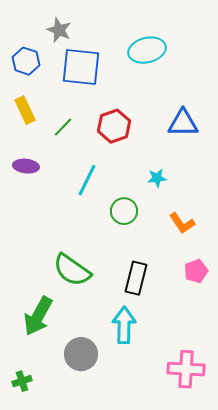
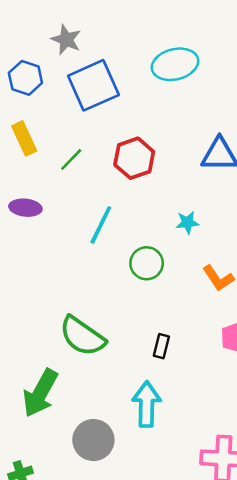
blue square: (81, 67) -> (93, 85), turned -30
black rectangle: (136, 278) -> (161, 346), size x0.6

